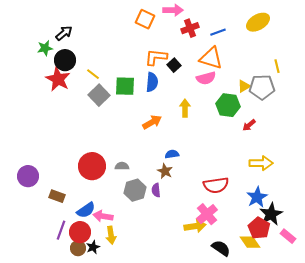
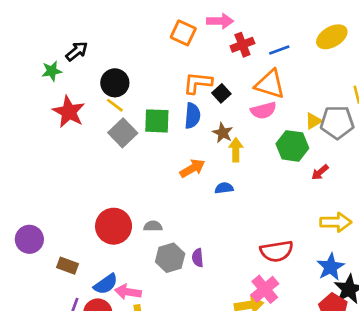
black circle: (65, 60) -> (115, 83), moved
blue semicircle: (172, 154) -> (224, 188), moved
brown star: (165, 171) -> (223, 133), moved

